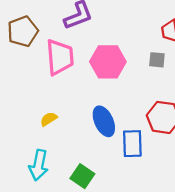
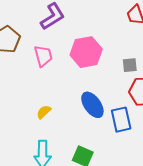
pink trapezoid: (60, 57) -> (43, 56), size x0.7
gray square: (157, 60) -> (130, 65), moved

